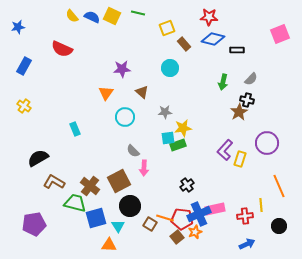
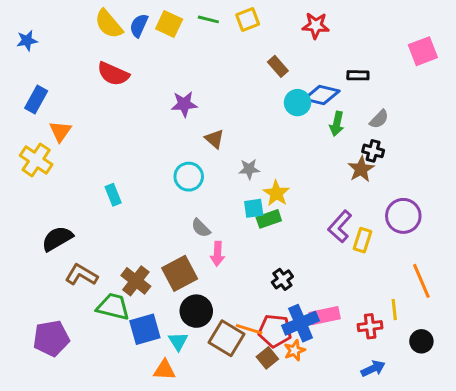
yellow semicircle: (72, 16) -> (109, 24), size x1.5
blue semicircle: (92, 17) -> (139, 26), turned -91
yellow square: (167, 28) -> (248, 19), moved
blue diamond: (213, 39) -> (322, 95), moved
red semicircle: (62, 49) -> (113, 74), moved
cyan circle: (170, 68) -> (298, 103), moved
orange triangle: (106, 93) -> (60, 131), moved
yellow cross: (24, 106) -> (36, 160), size x1.5
yellow star: (183, 128) -> (276, 193), turned -30
brown square: (150, 224) -> (226, 338), size x1.6

